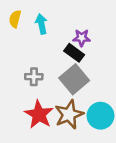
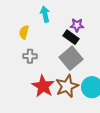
yellow semicircle: (15, 19) -> (24, 32), moved
gray cross: (34, 77) -> (30, 56), moved

